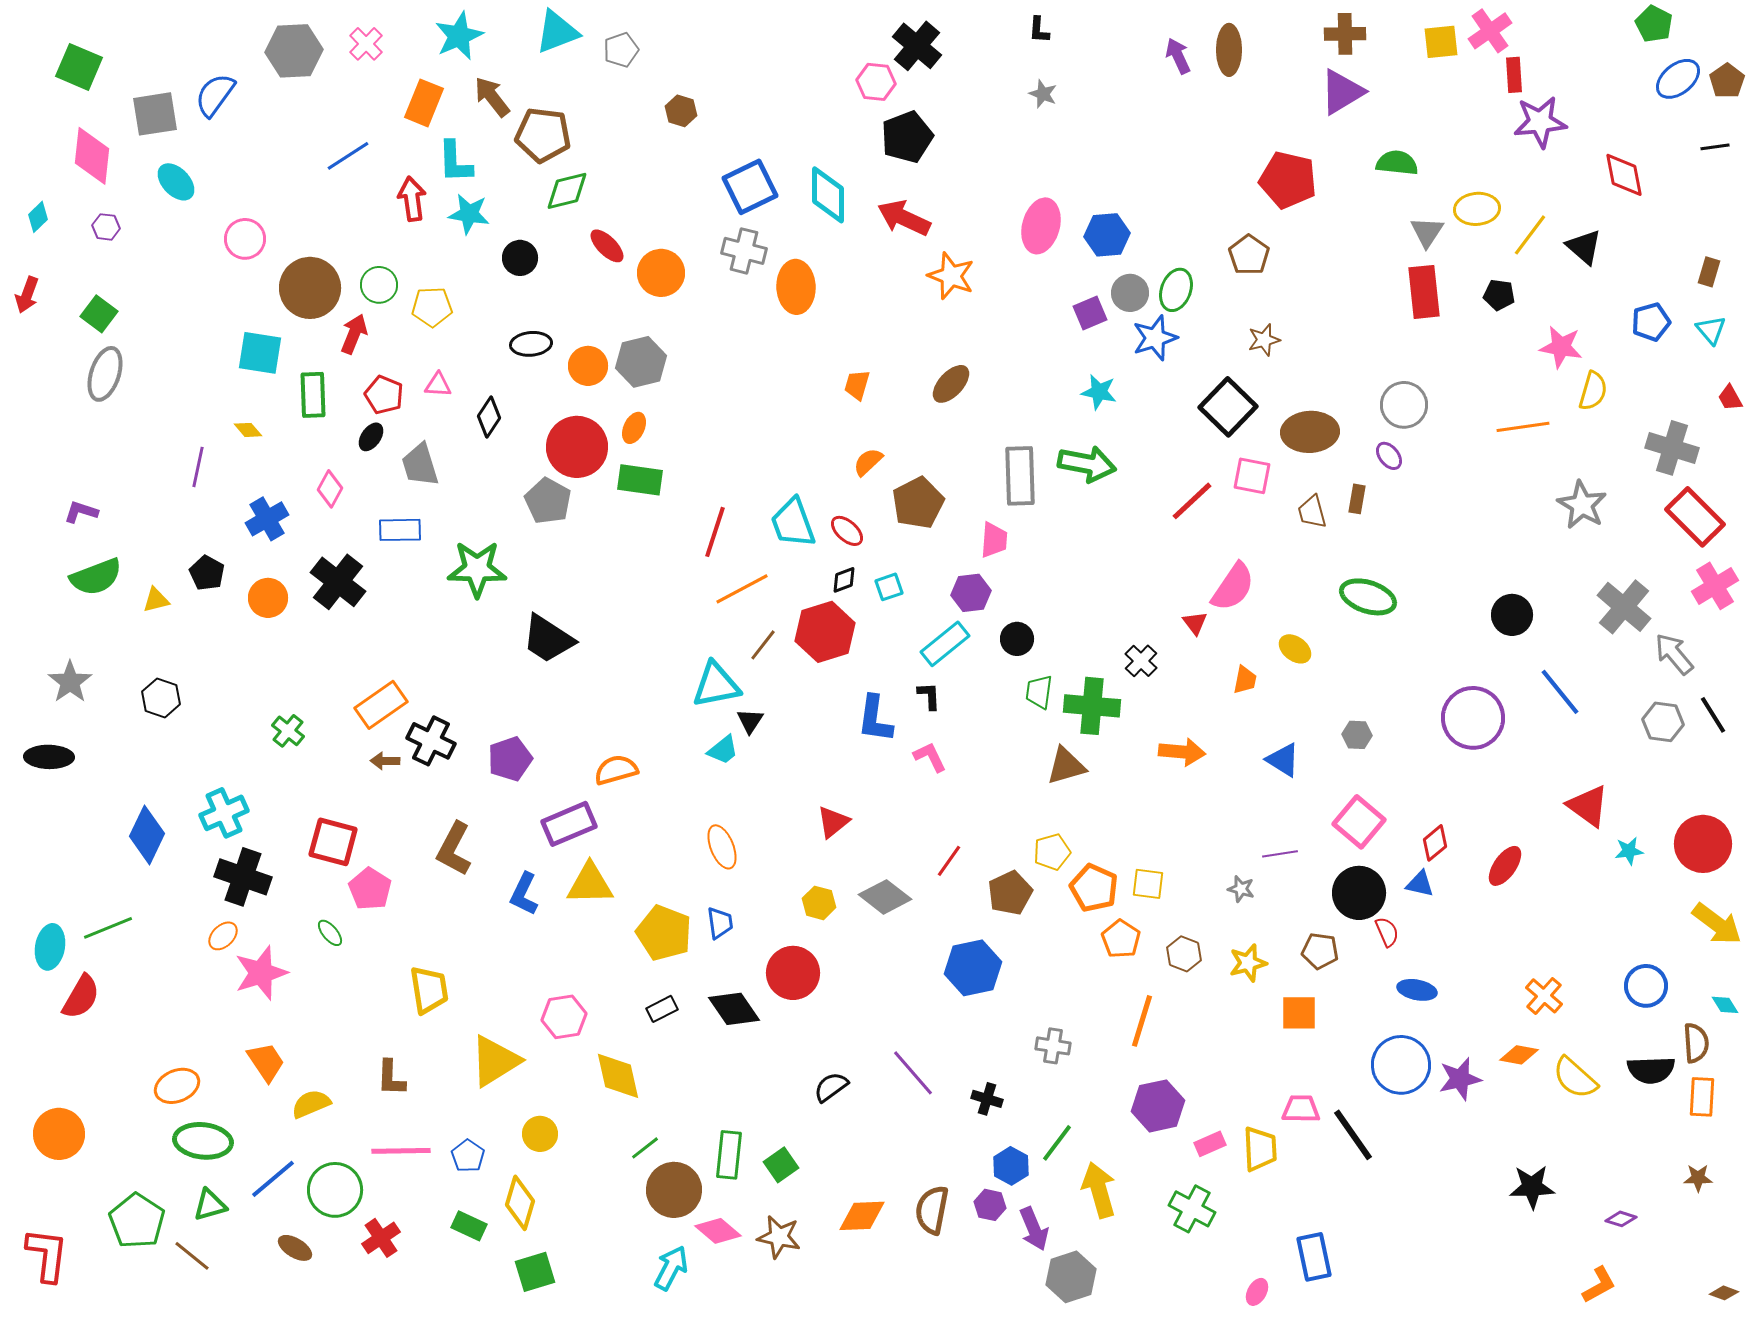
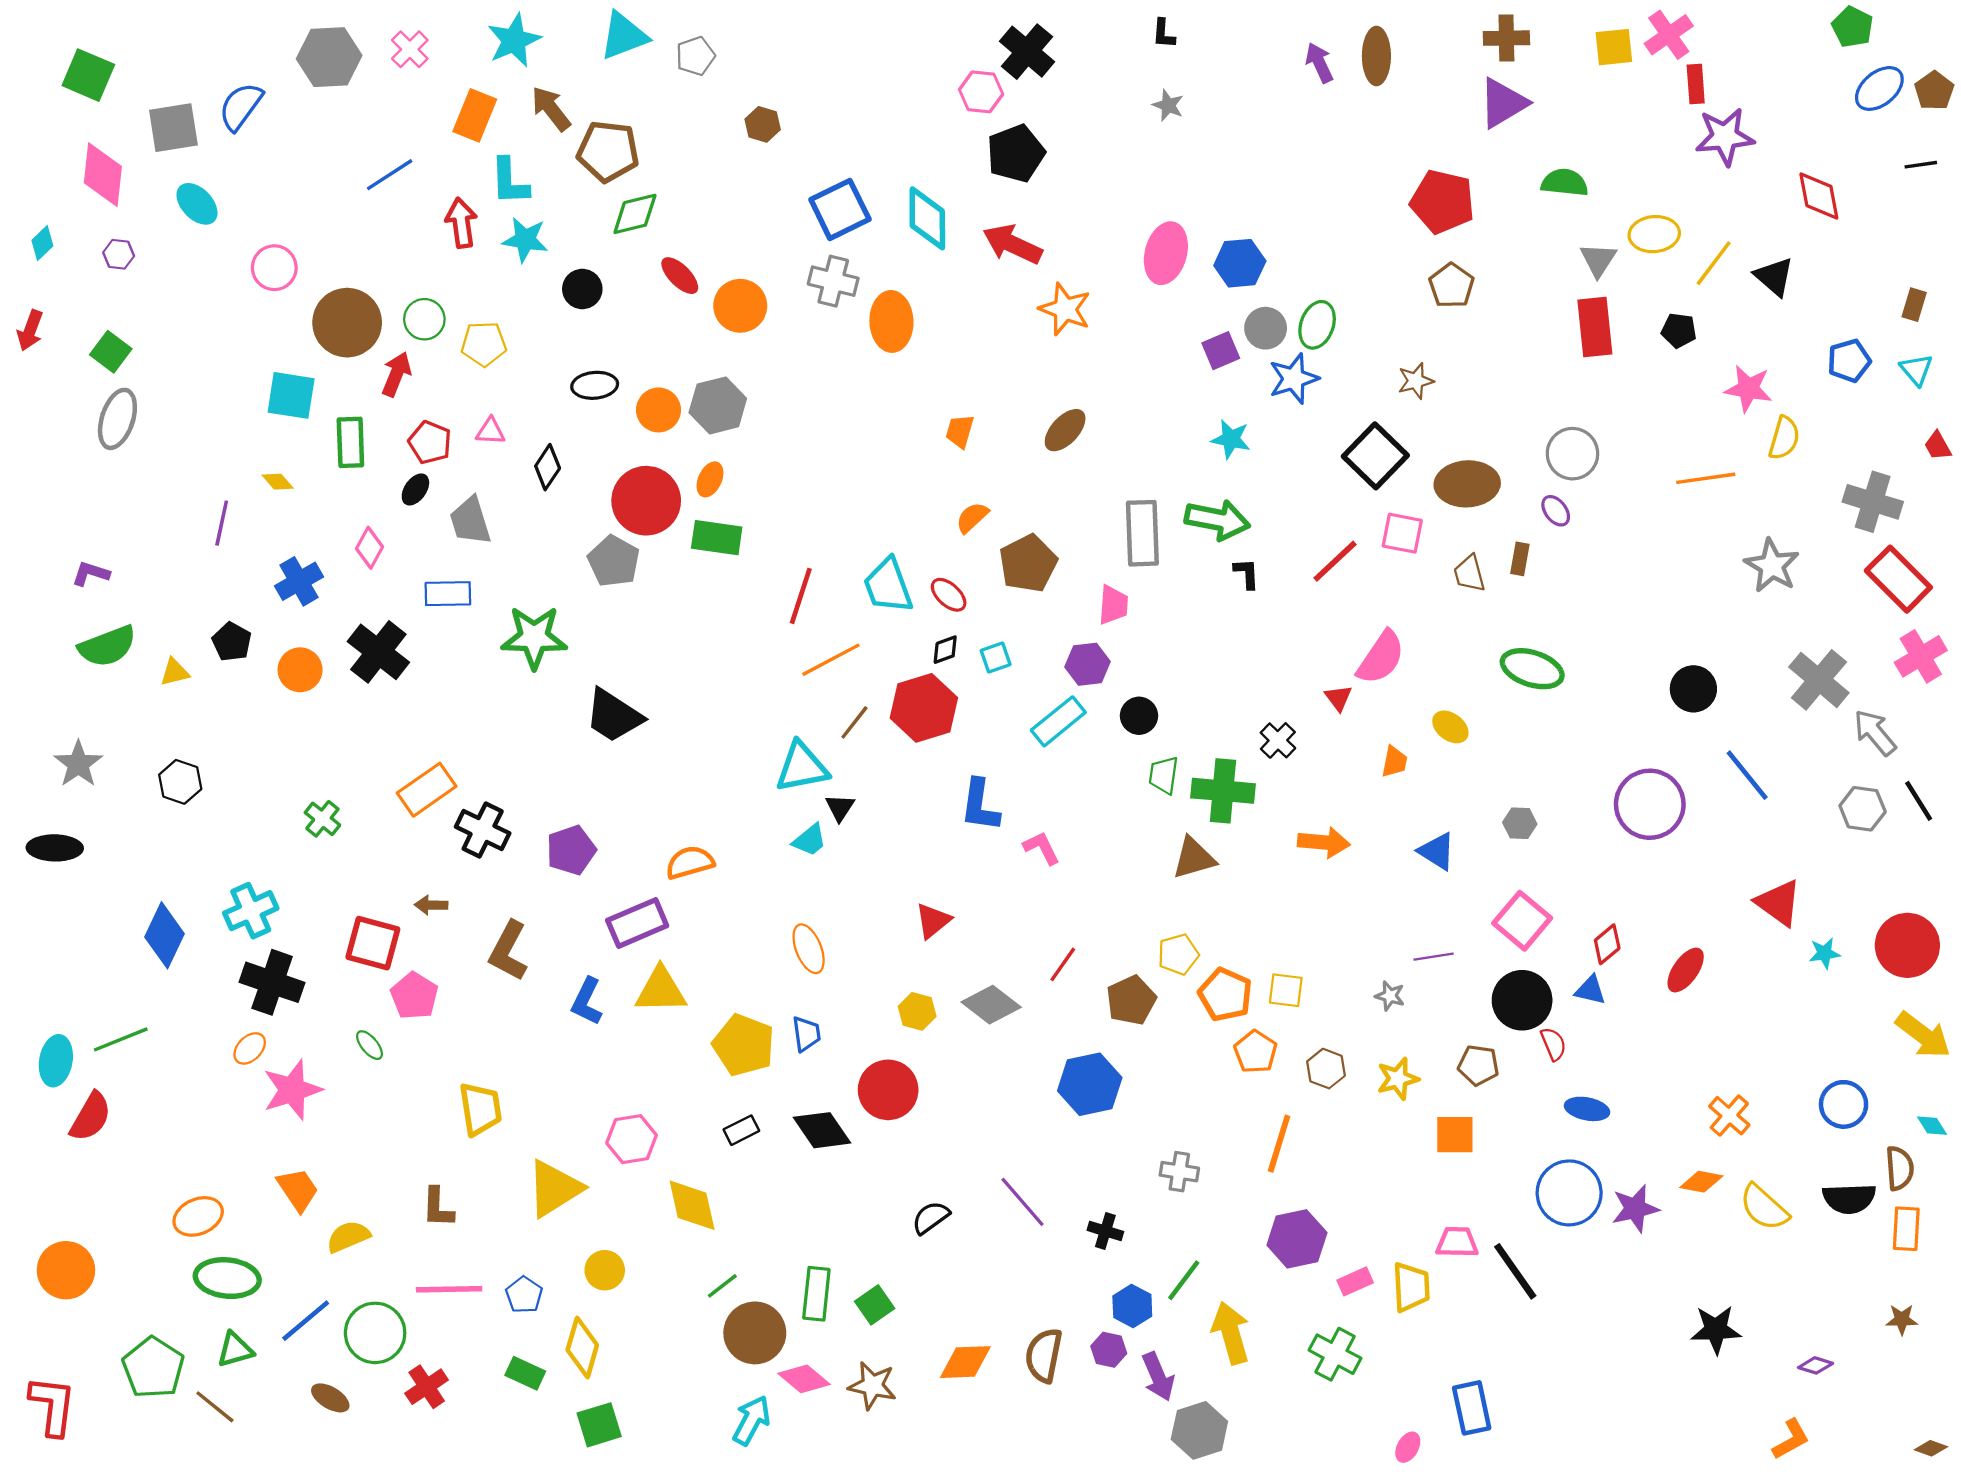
brown pentagon: (1249, 255) -> (1452, 286), moved
black L-shape: (929, 696) -> (1247, 573), moved
brown arrow: (385, 761) -> (431, 905), moved

